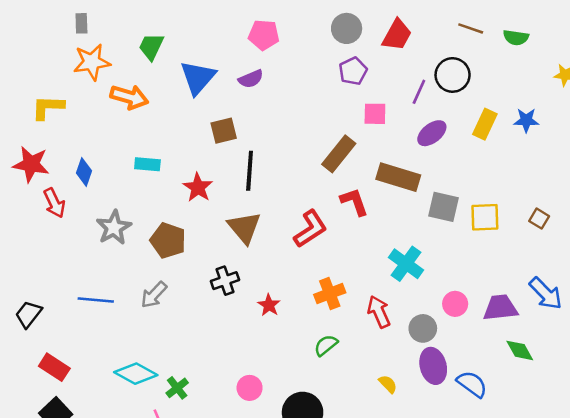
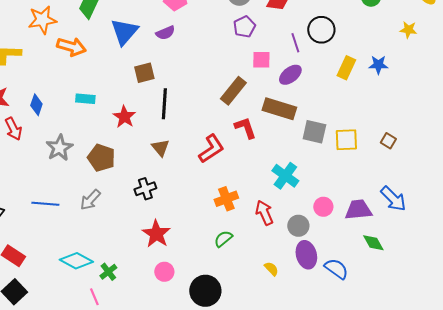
purple line: (419, 92) -> (295, 43), turned -42
purple ellipse: (432, 133) -> (290, 75), moved
brown triangle: (244, 228) -> (160, 148), size x0.7
red star: (269, 305) -> (156, 234), moved, size x1.6

